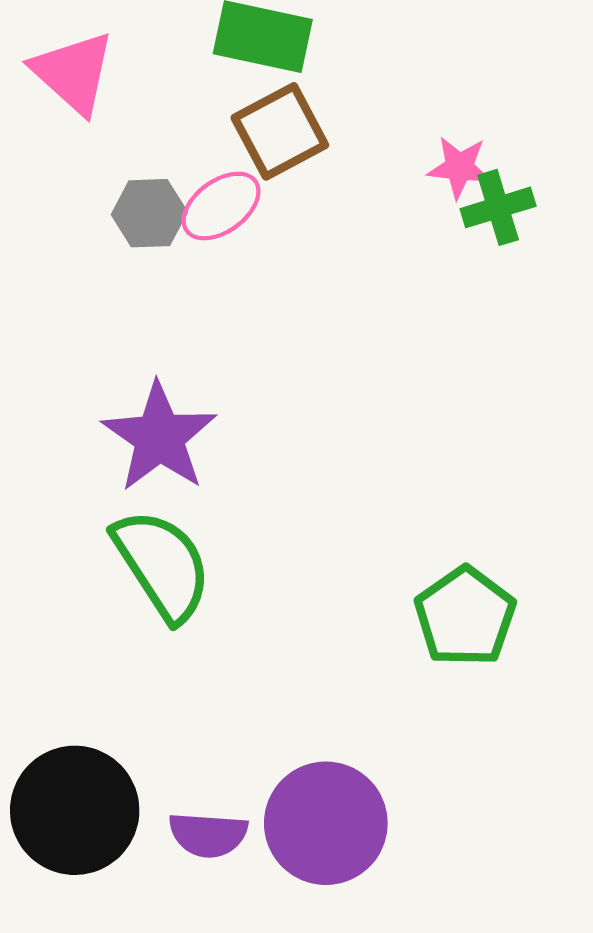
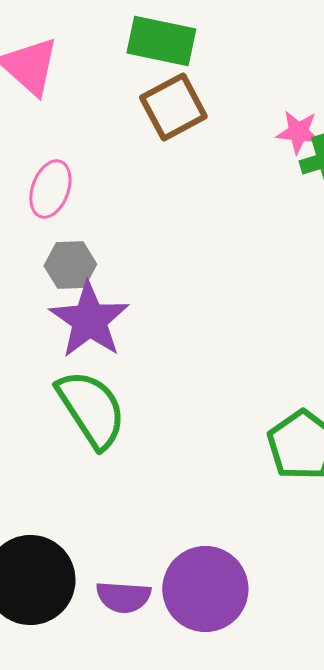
pink ellipse: (221, 206) -> (50, 189), moved, turned -34
gray hexagon: (149, 213) -> (70, 265), moved

